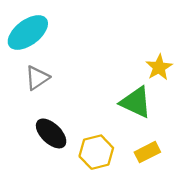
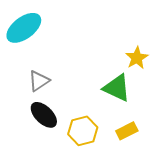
gray triangle: (37, 78) -> (39, 81), moved

